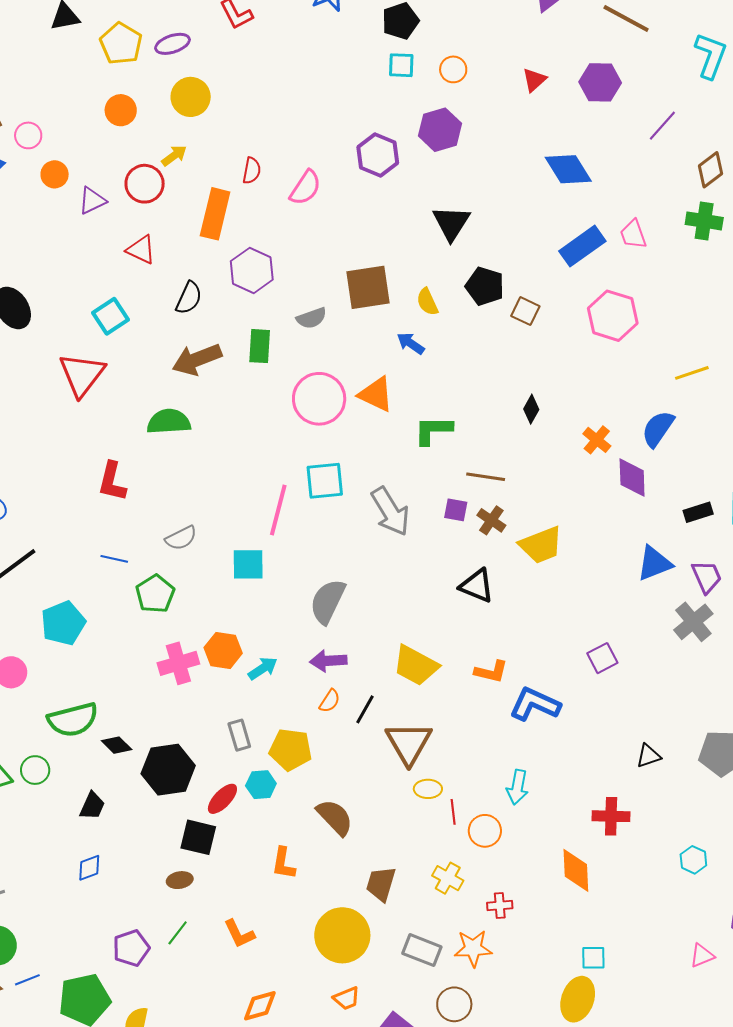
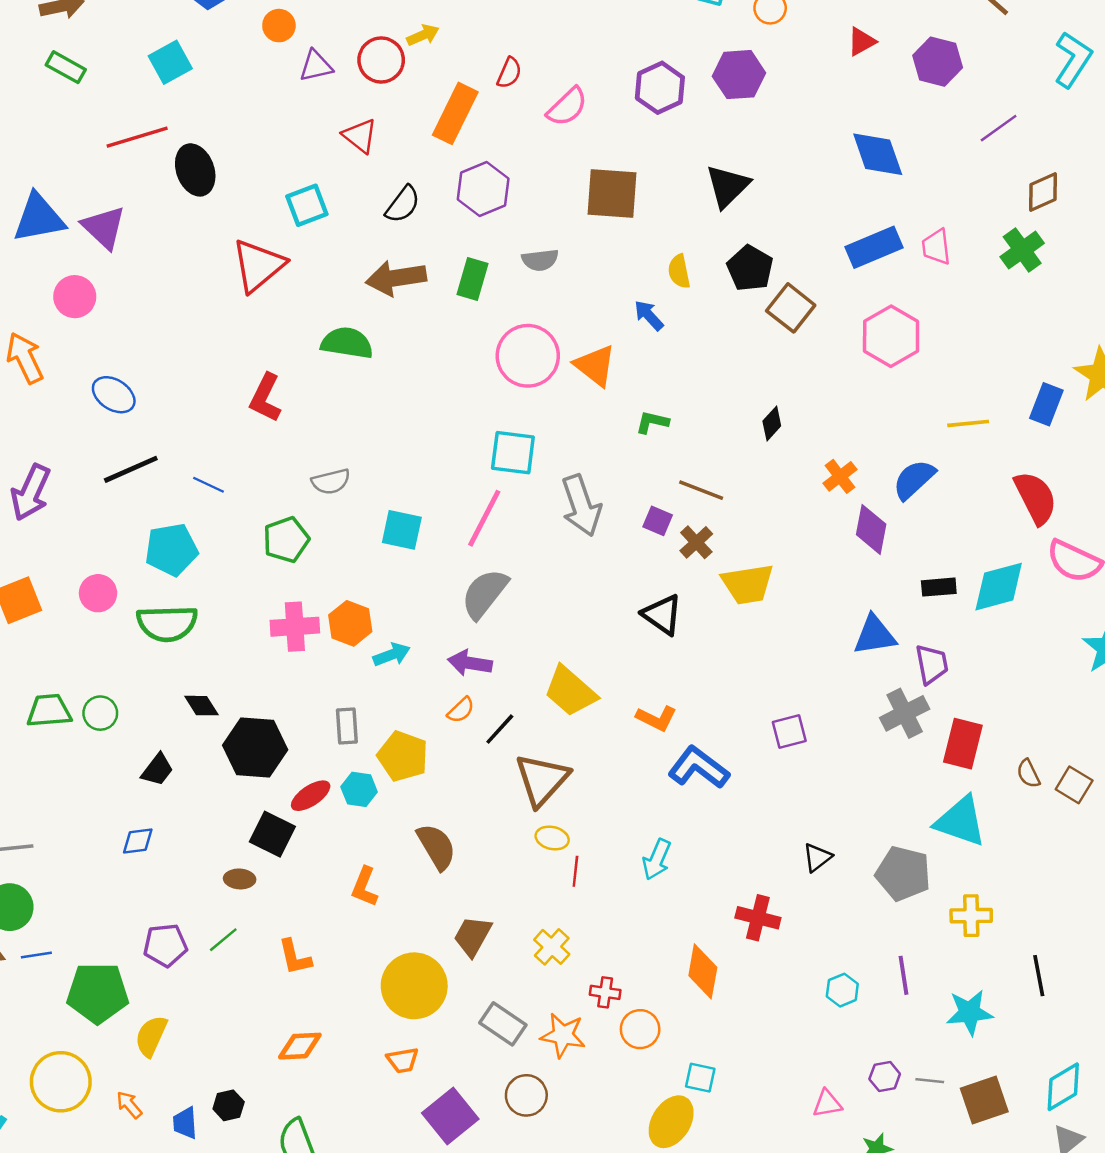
green cross: (704, 221) -> (1022, 250), turned 33
brown square: (368, 287) -> (612, 194), moved
brown square: (525, 311) -> (791, 308), size x1.4
green L-shape: (433, 430) -> (652, 422), size x0.7
pink line: (278, 510) -> (484, 518), moved
blue line: (114, 559) -> (208, 485), moved
green semicircle: (73, 720) -> (167, 623), moved
black triangle: (648, 756) -> (817, 857), turned -32
orange circle: (485, 831) -> (640, 1029), moved

